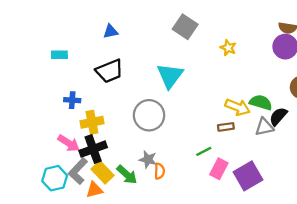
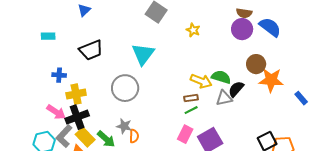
blue triangle: (111, 31) -> (84, 10), moved, turned -32
green line: (204, 151) -> (191, 110), moved

